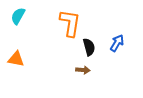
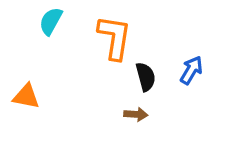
cyan semicircle: (18, 16) -> (51, 21), moved

